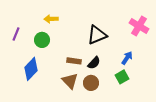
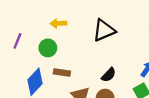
black triangle: (97, 35) -> (104, 30), moved
brown rectangle: (74, 61) -> (62, 72), moved

